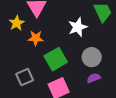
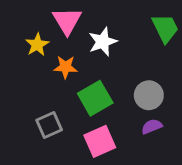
white star: (78, 27) -> (103, 42), moved

